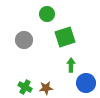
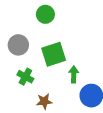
green square: (65, 37) -> (54, 54), moved
green cross: (25, 87) -> (25, 77), moved

